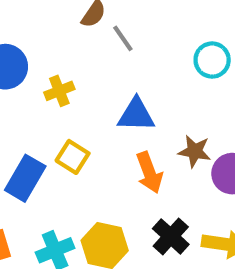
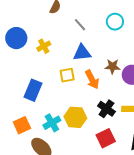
gray line: (123, 38) -> (80, 25), moved
yellow square: (73, 157) -> (67, 75), moved, turned -35

